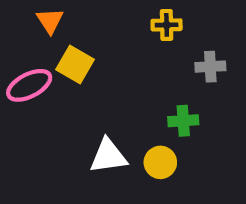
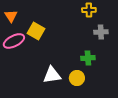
orange triangle: (50, 21) -> (11, 16), moved
yellow cross: (167, 25) -> (89, 10), moved

